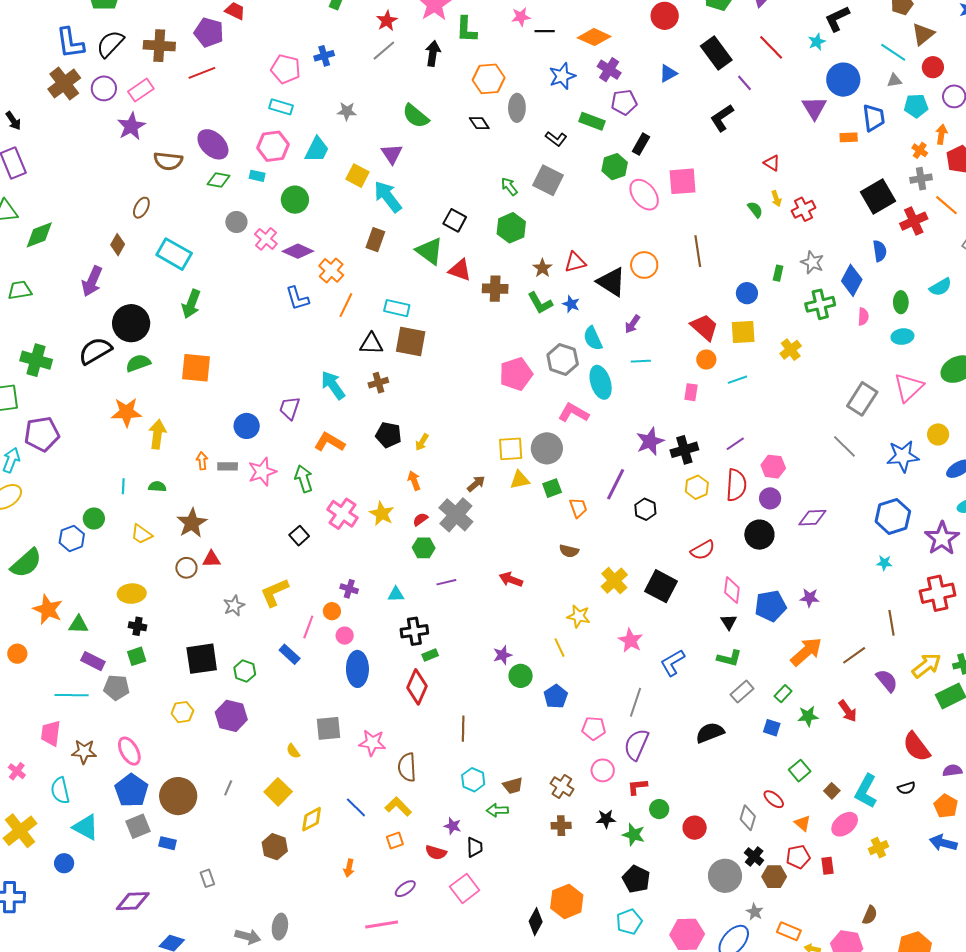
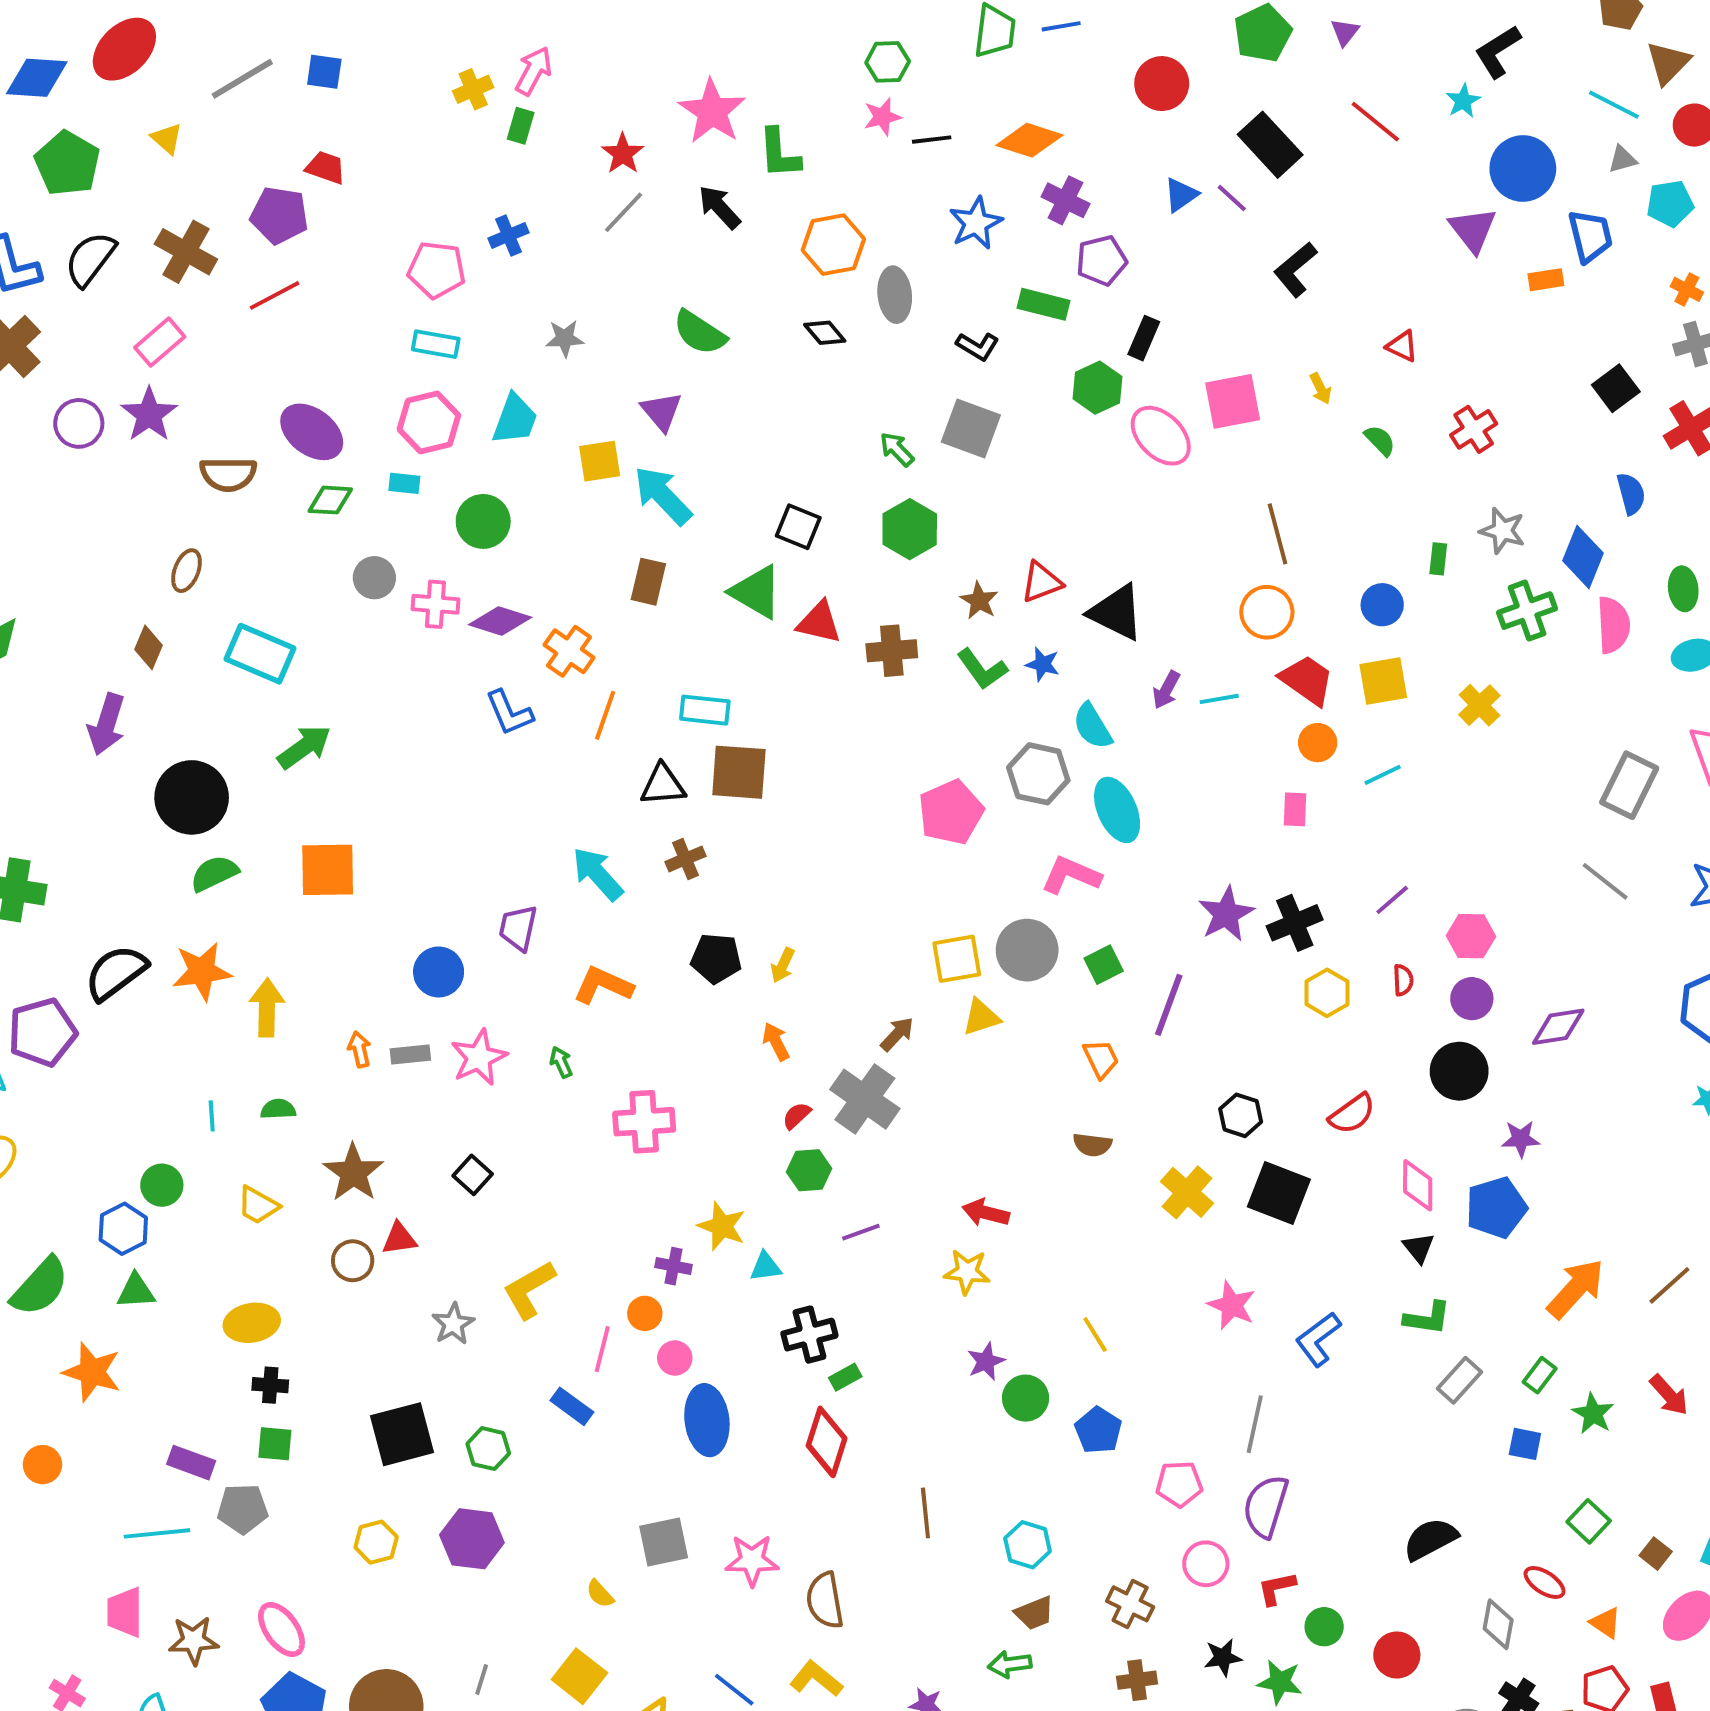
brown cross: (159, 46) -> (186, 252), turned 32
black arrow: (433, 53) -> (719, 207), turned -45
purple line: (744, 83) -> (1232, 198), moved
purple circle: (104, 88) -> (79, 423), moved
yellow square: (358, 176) -> (600, 461), turned -30
black square: (878, 196) -> (1616, 388), size x0.7
yellow arrow: (776, 199) -> (1320, 388), moved
pink cross: (266, 239) -> (435, 604), turned -30
orange circle: (644, 265) -> (1267, 612), moved
green arrow: (191, 304) -> (304, 747), turned -140
pink semicircle: (863, 317) -> (1613, 625), size x1.6
black semicircle: (95, 351) -> (116, 973), moved
cyan line: (641, 361) -> (1219, 699), moved
green arrow: (304, 479) -> (561, 1062), size x0.6
red semicircle: (736, 485) -> (1403, 980), size x0.5
green square: (552, 488) -> (1104, 965), moved
black hexagon: (645, 509) -> (1241, 1115), moved
pink cross: (343, 514) -> (644, 1122), turned -32
yellow star: (382, 514) -> (722, 1226), moved
black square: (299, 536) -> (473, 1175), moved
purple star: (810, 598) -> (1521, 1139), moved
yellow star: (579, 616) -> (967, 1272), moved
green triangle: (78, 625) -> (136, 1291), moved
green square: (137, 656) -> (275, 1444), turned 30
green star: (808, 716) -> (1593, 1414), turned -30
black semicircle: (710, 733) -> (1430, 1539), moved
cyan hexagon: (473, 780) -> (1028, 1545), moved

